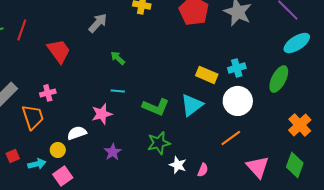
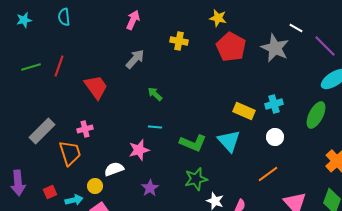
white circle: (238, 101) -> (275, 137), size x0.6
cyan triangle: (192, 105) -> (229, 141), turned -35

